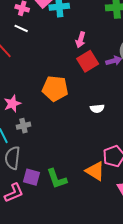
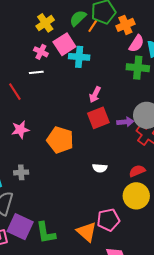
white line: (21, 28) -> (36, 72), turned -40
pink star: (12, 104) -> (20, 130), moved
purple square: (31, 177) -> (20, 227), size x1.4

